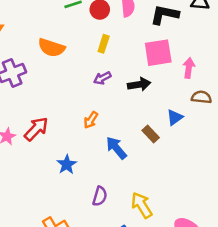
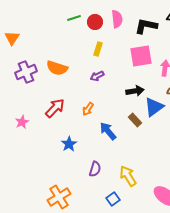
orange semicircle: (51, 48) -> (57, 68), moved
black arrow: (139, 84) -> (135, 91), moved
blue triangle: (175, 117) -> (154, 107), size x1.5
red arrow: (36, 129) -> (55, 108), moved

